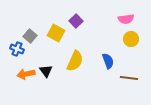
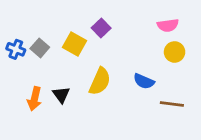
blue cross: (17, 49) -> (16, 49), moved
blue semicircle: (108, 61) -> (144, 81), turned 133
orange arrow: (26, 74) -> (34, 99), turned -66

